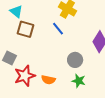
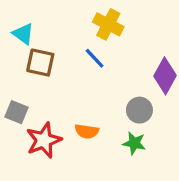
gray circle: (75, 60) -> (139, 110), moved
orange semicircle: (48, 80) -> (87, 131), moved

